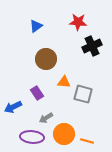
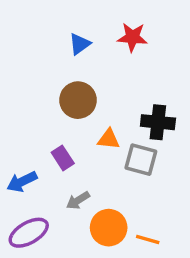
blue triangle: (36, 26) -> (80, 44), moved
black cross: (92, 46) -> (158, 122), moved, turned 30
purple ellipse: (32, 137) -> (29, 233), moved, turned -35

